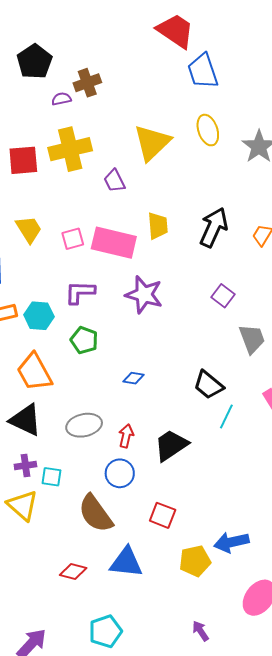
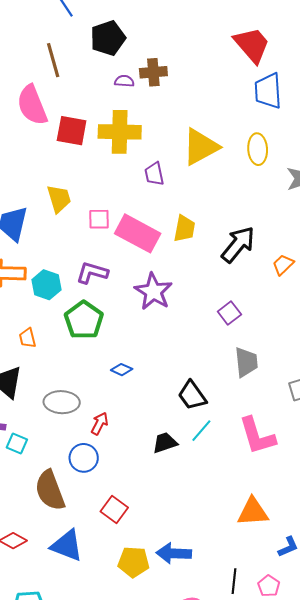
green pentagon: (84, 340) -> (84, 320), size x1.4
orange trapezoid: (34, 372) -> (27, 338), size x0.5
black trapezoid: (171, 445) -> (165, 443), moved, size x0.7

